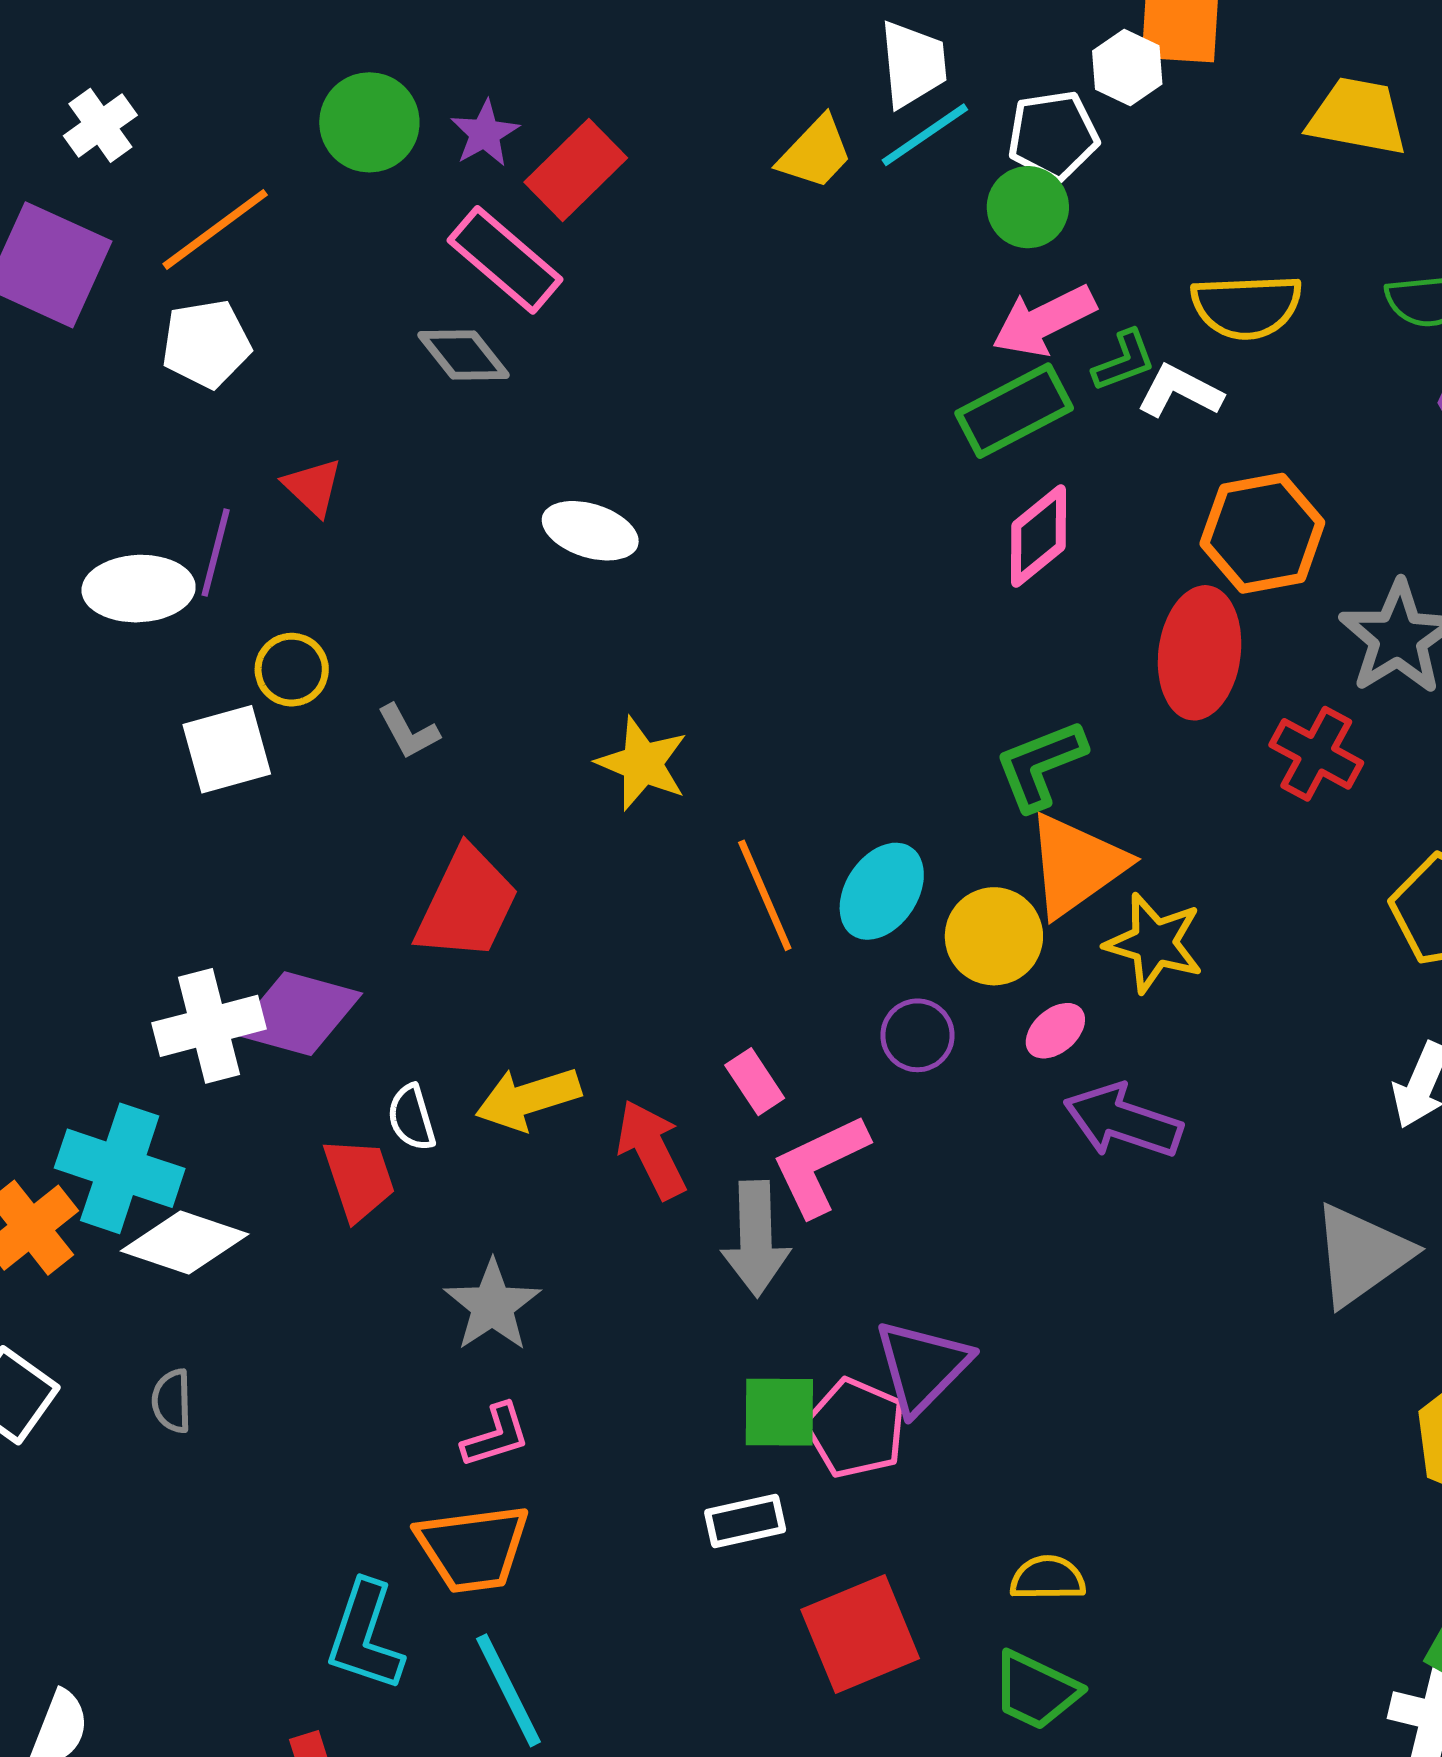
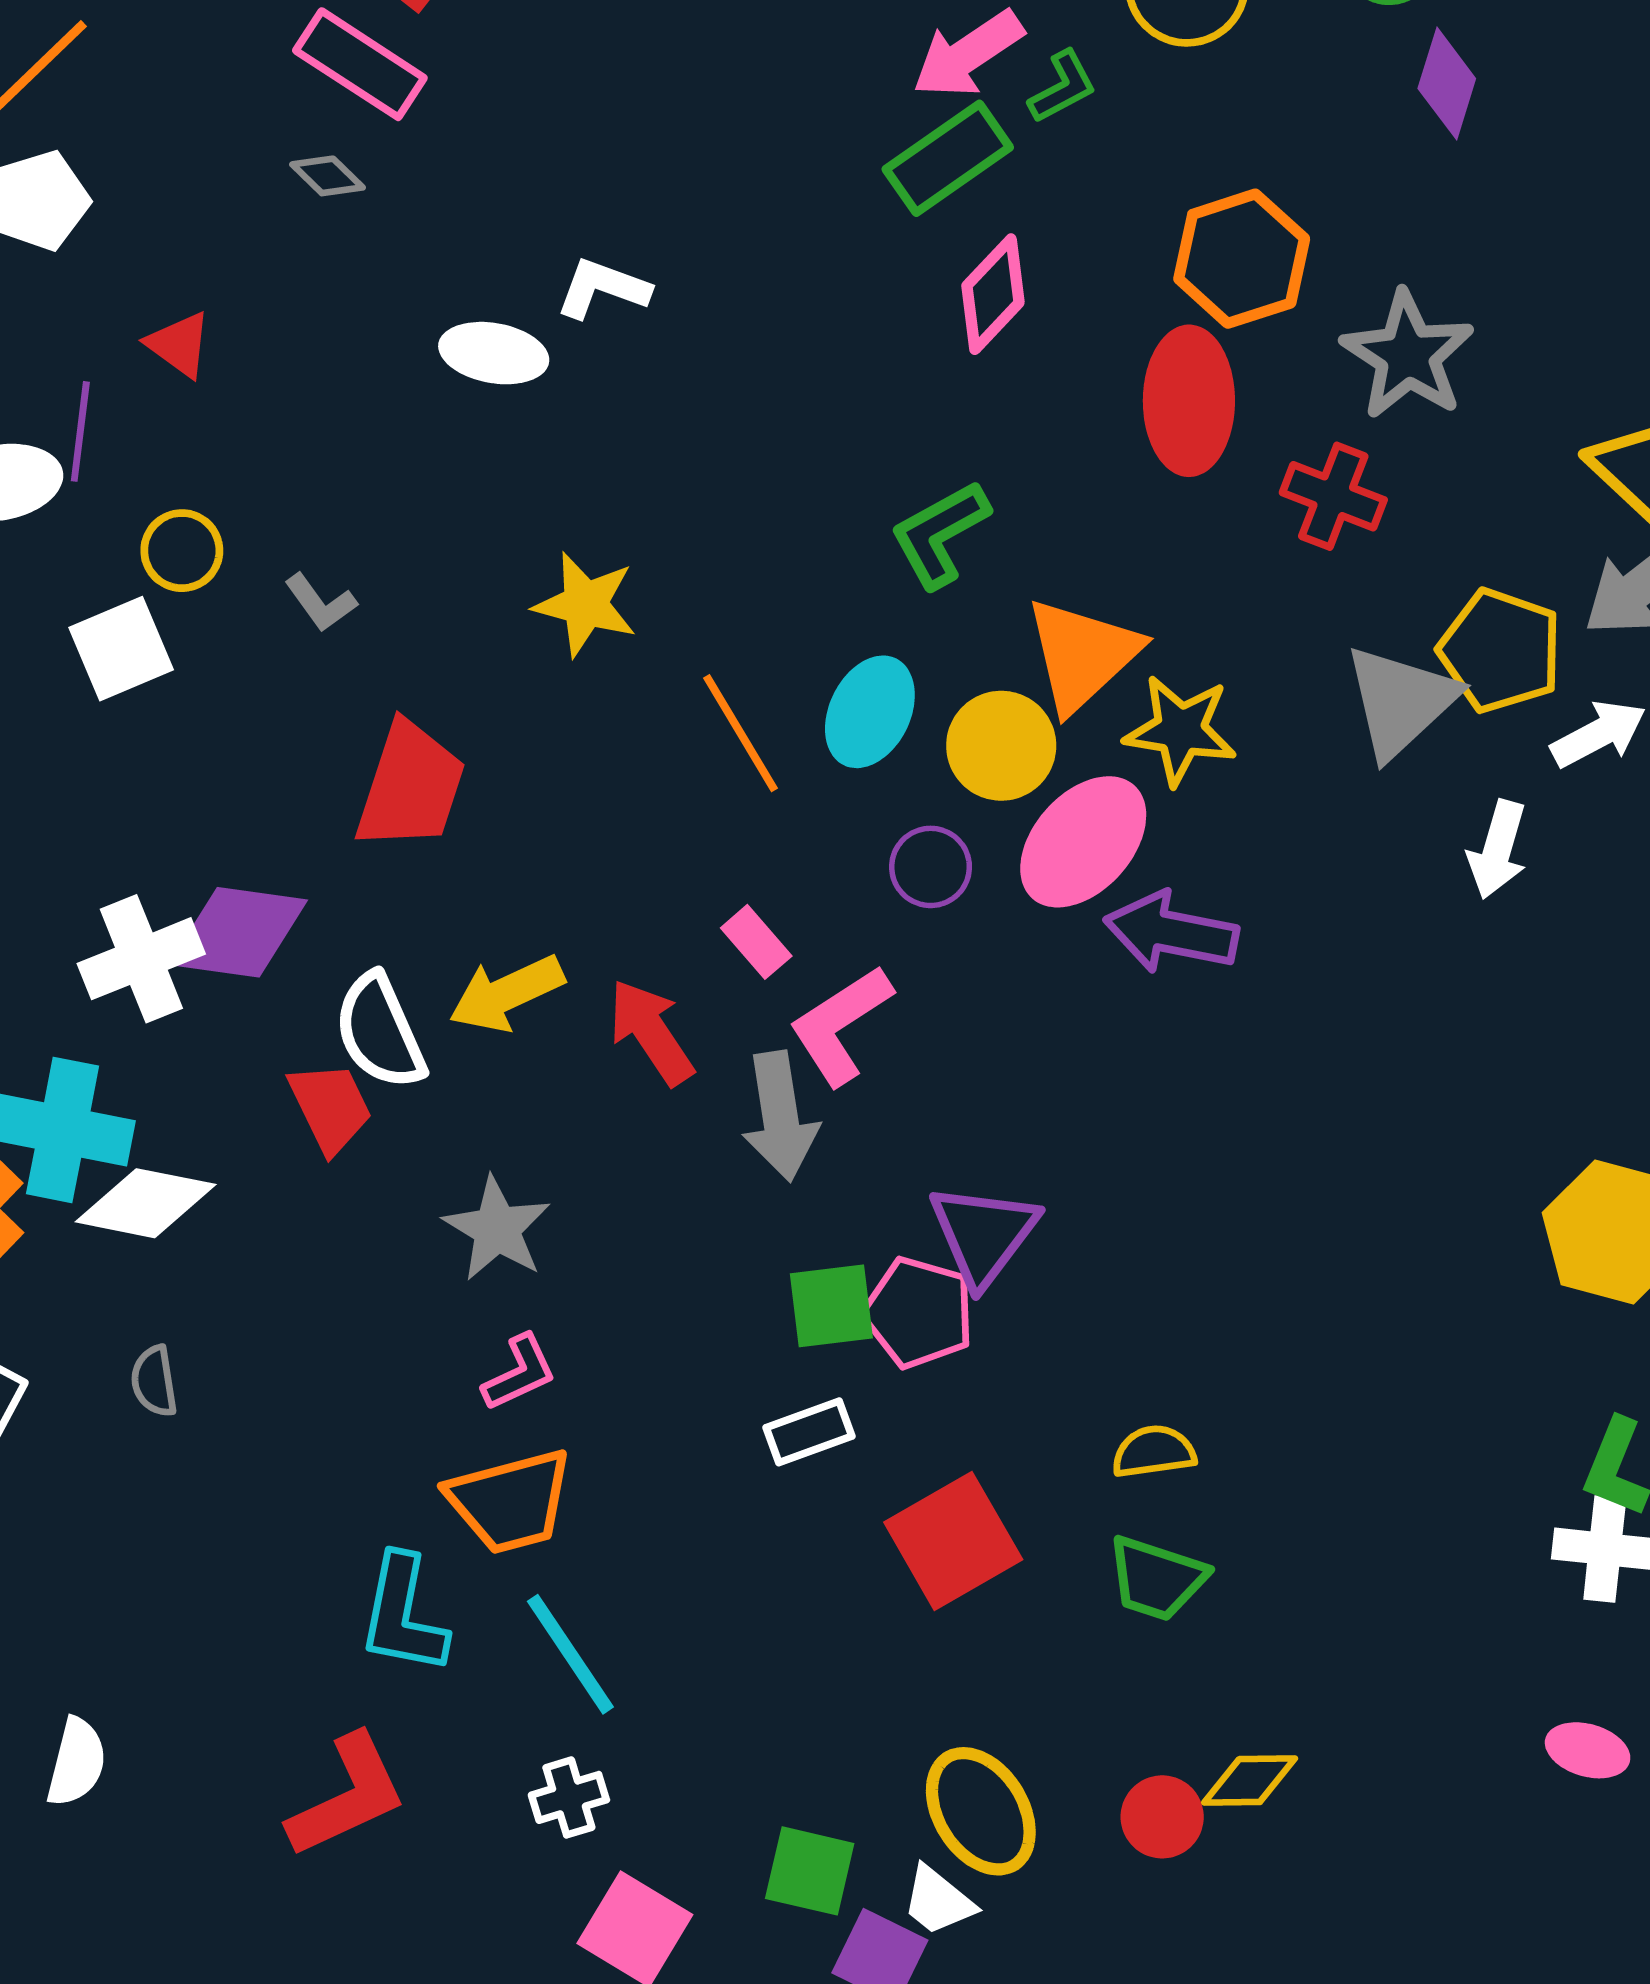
gray diamond: (464, 355) -> (327, 176), size x0.7
white L-shape: (1180, 391) -> (603, 288), moved
green L-shape: (1040, 765) -> (940, 534), moved
pink ellipse: (1055, 1031) -> (1083, 842), size x2.0
white semicircle: (411, 1118) -> (380, 1031), size x1.6
gray triangle: (1361, 1255) -> (1401, 701), moved

